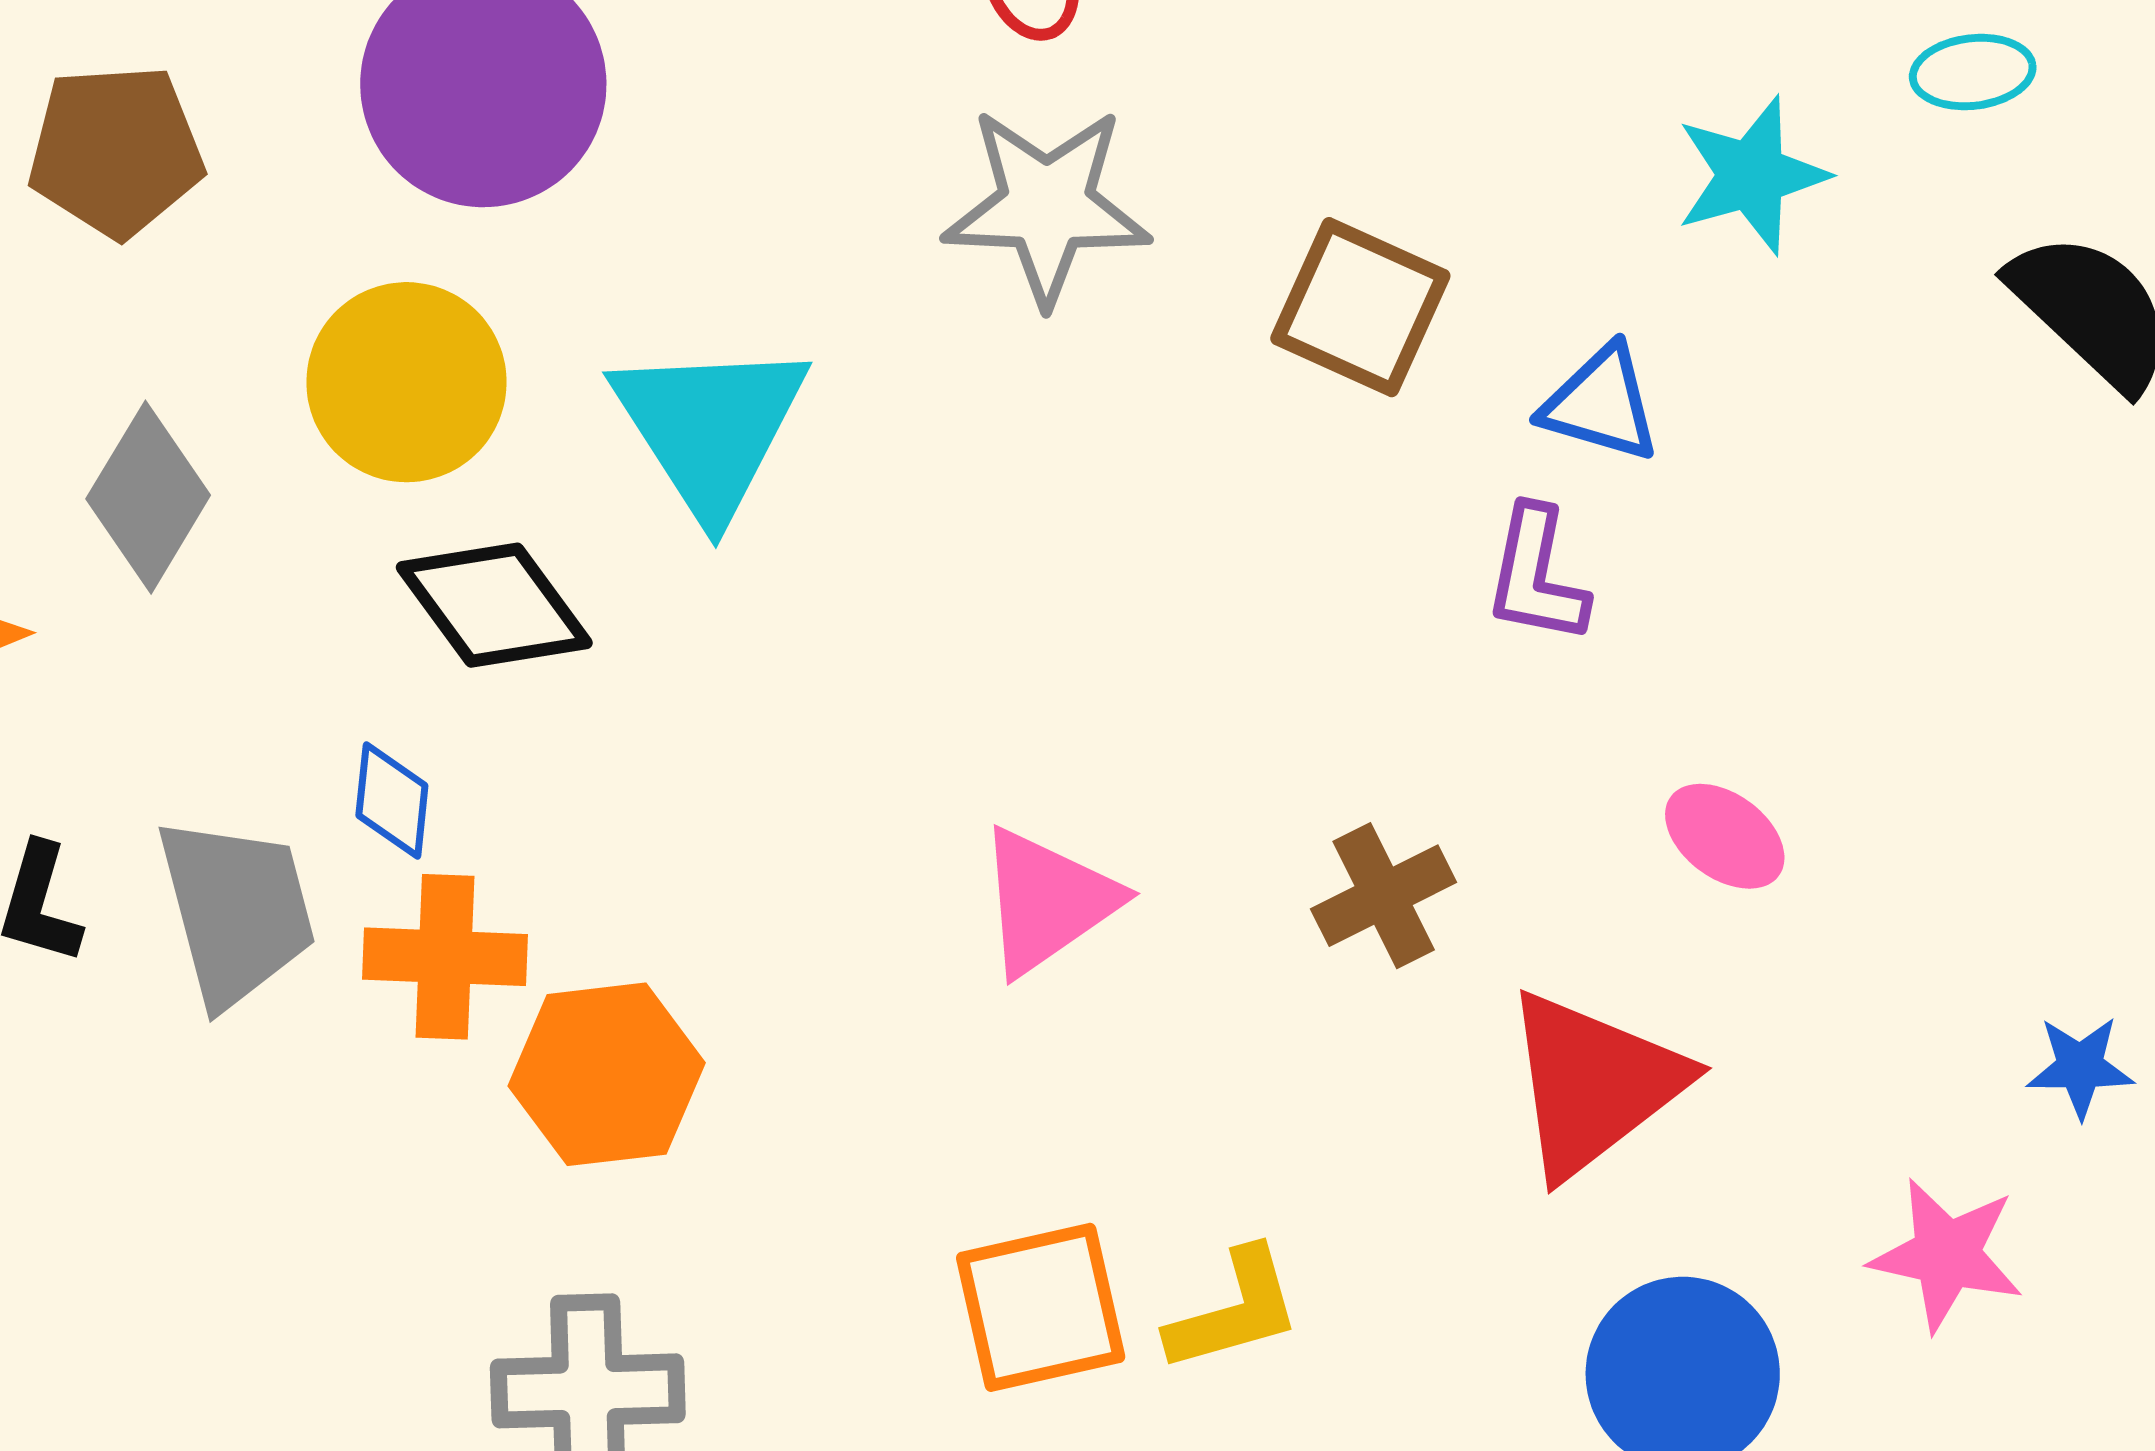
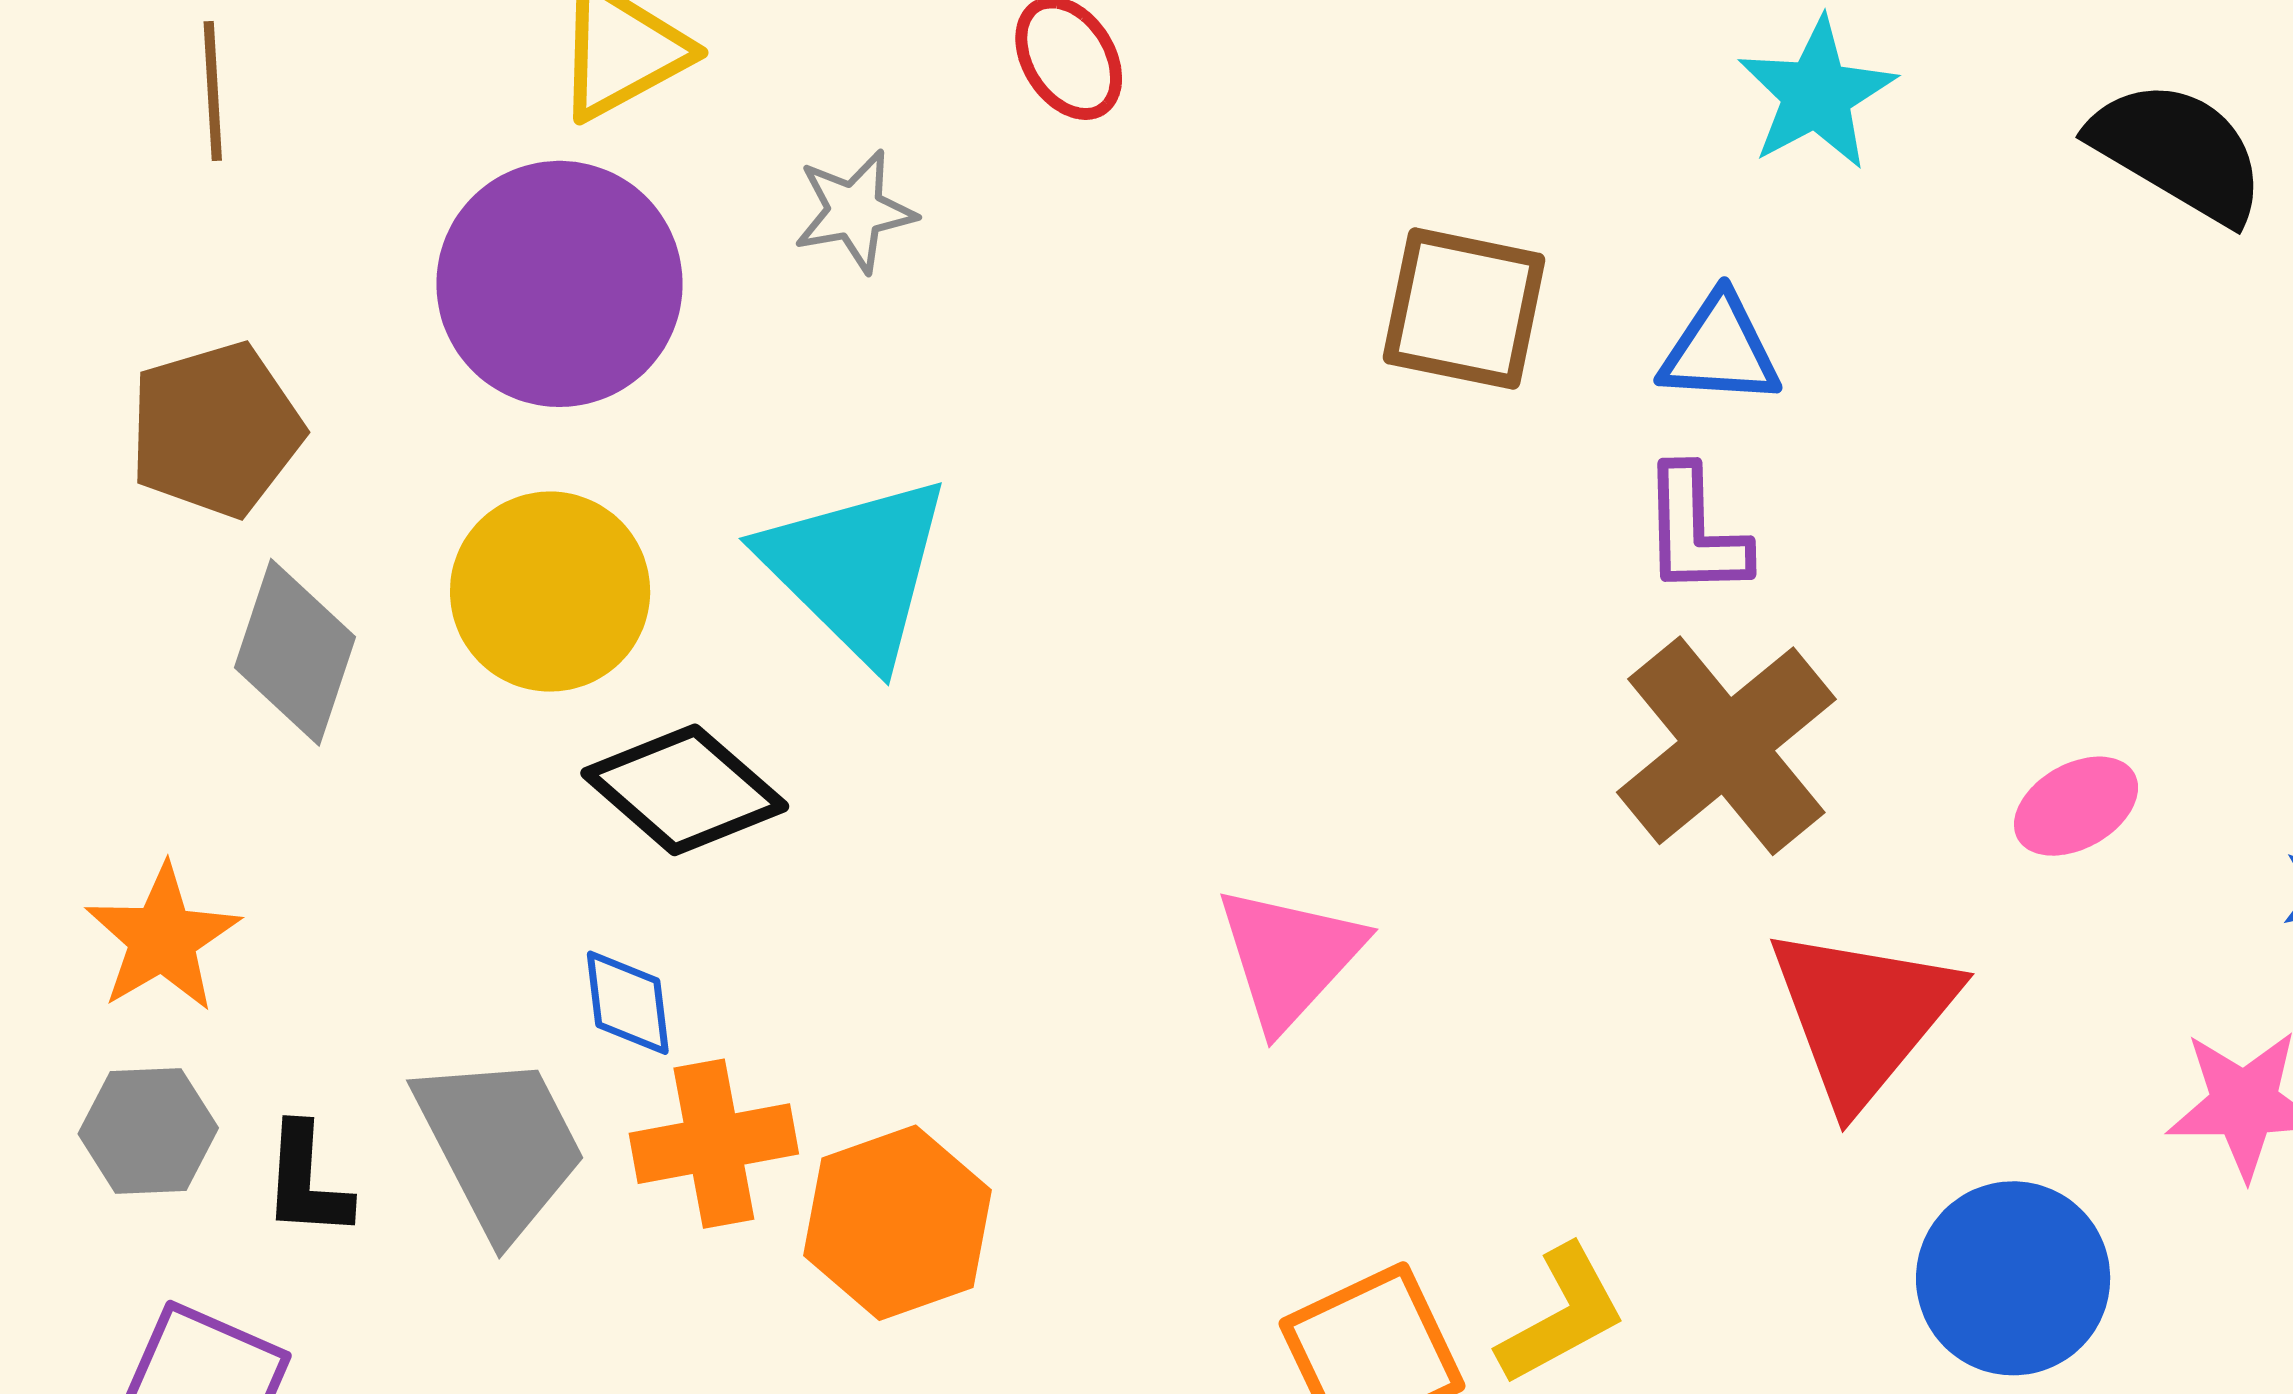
gray star: (1047, 206) -> (855, 211), moved, size x0.6
gray diamond: (148, 497) -> (295, 652), moved
pink ellipse: (1725, 836) -> (2076, 806), moved, turned -53
brown cross: (1384, 896) -> (1726, 746), moved, size x1.6

